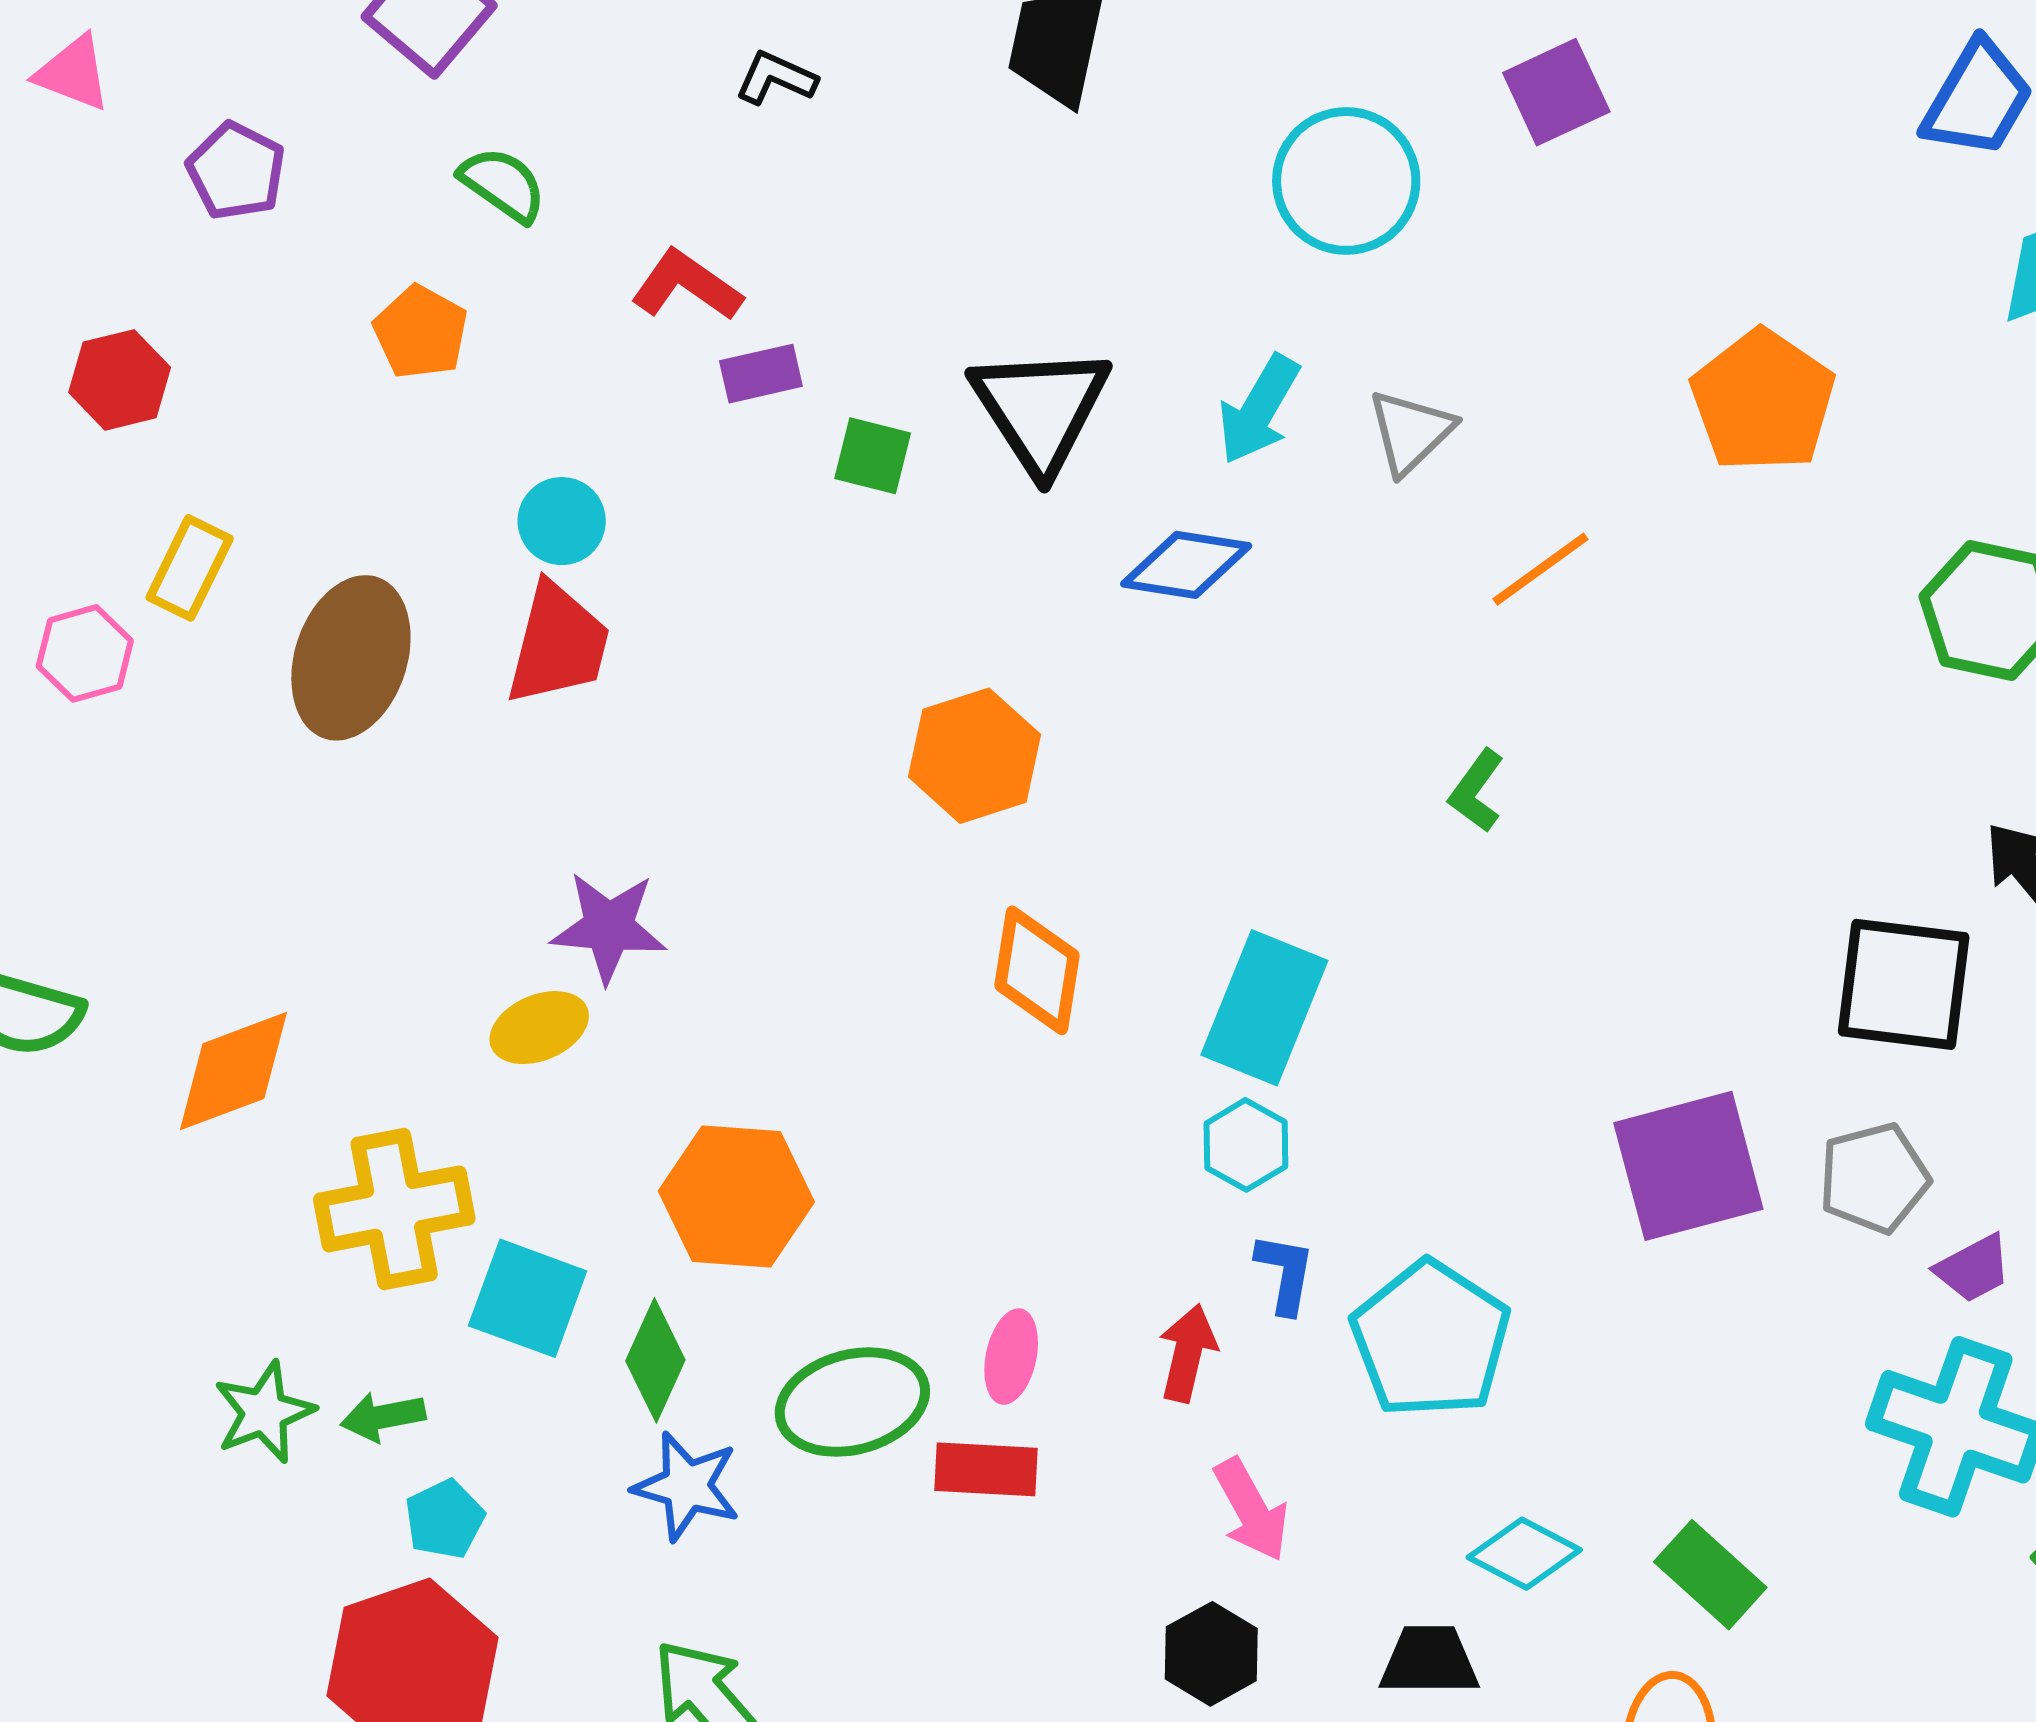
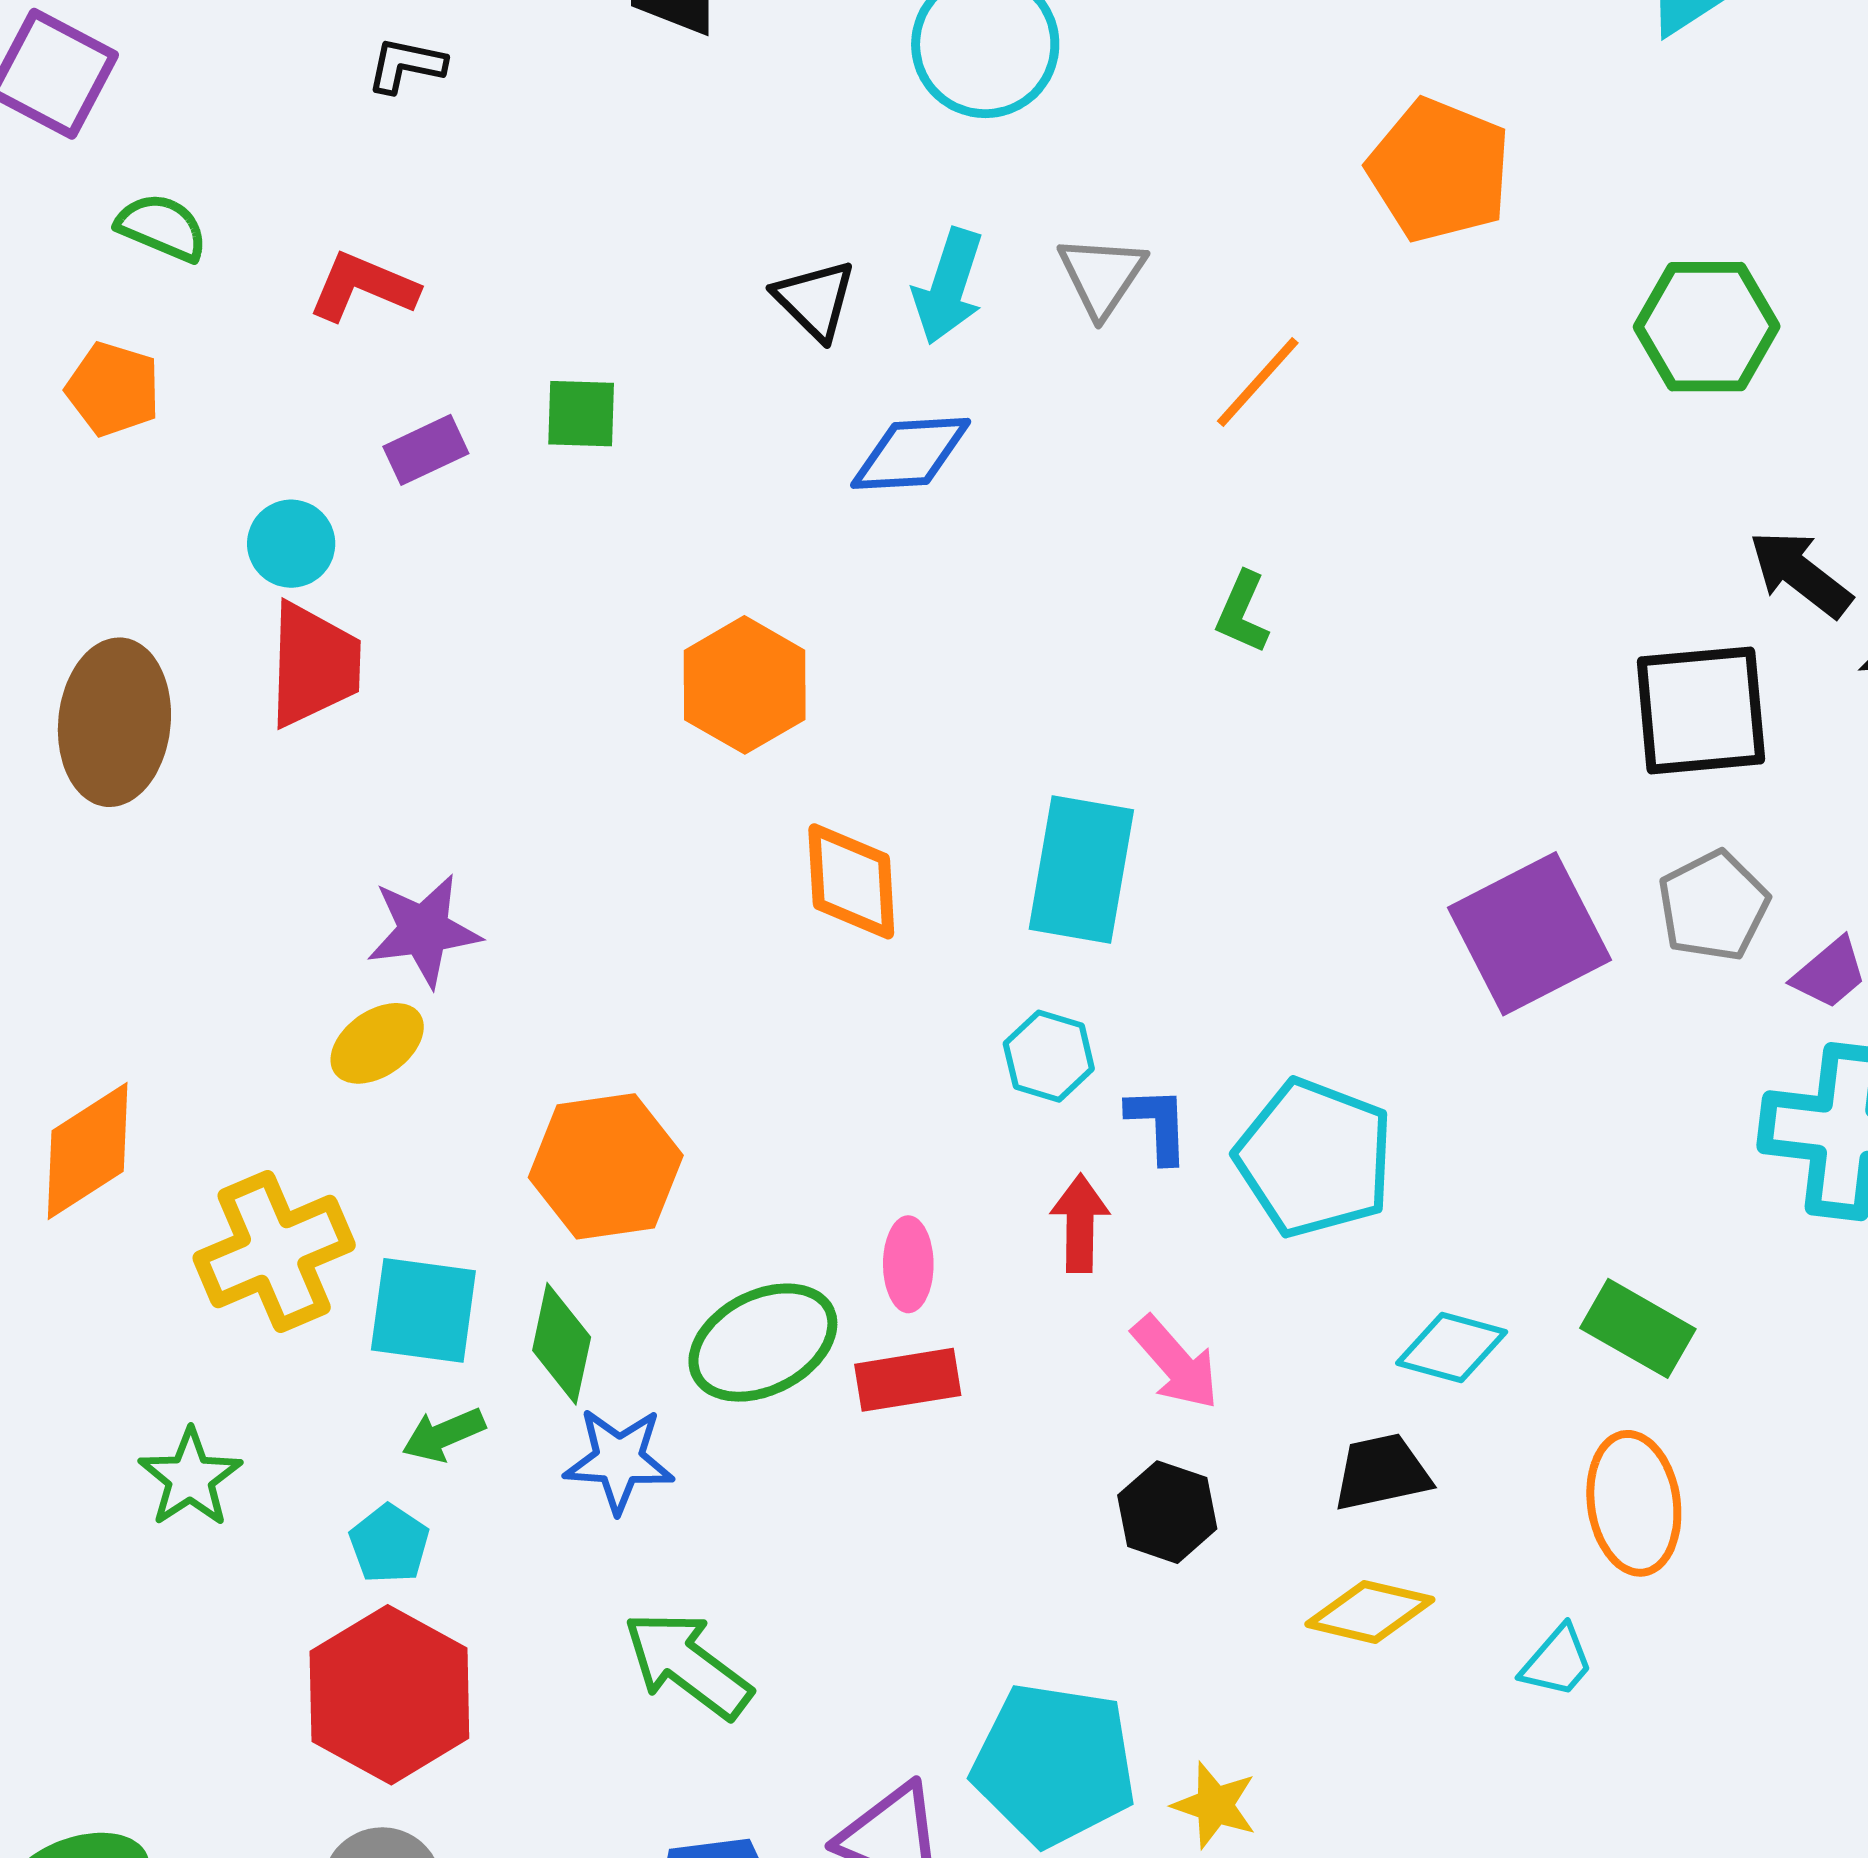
purple rectangle: (761, 374) -> (426, 450), moved
black triangle: (1040, 409) -> (815, 300), moved, size x0.6
cyan hexagon: (1246, 1145) -> (1049, 1056), moved
green arrow: (383, 1417) -> (444, 1435), moved

